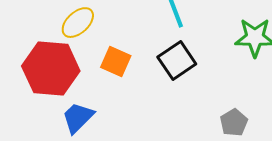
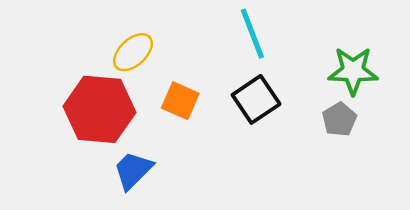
gray pentagon: (234, 123) -> (339, 119), moved

